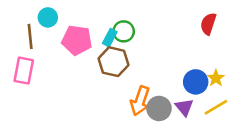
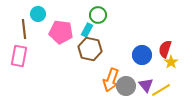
red semicircle: (208, 24) -> (165, 49), moved
green circle: (124, 31) -> (98, 15), moved
blue circle: (196, 82) -> (142, 55), moved
yellow line: (216, 107) -> (161, 90), moved

